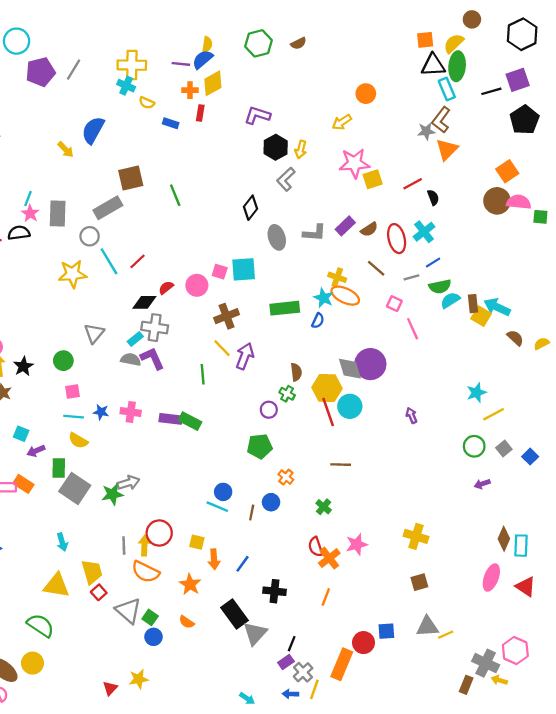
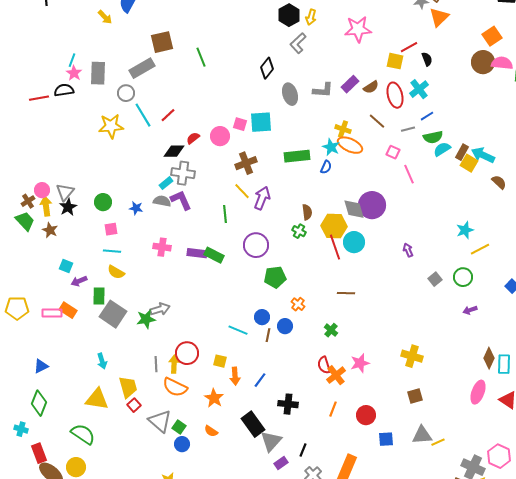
yellow square: (373, 179) -> (395, 61), moved, turned 30
brown rectangle: (473, 304) -> (462, 152), turned 35
gray triangle: (94, 333) -> (65, 192), moved
purple circle: (269, 410) -> (256, 245), moved, size x1.6
blue star: (101, 412) -> (136, 208), moved
gray square: (504, 449) -> (435, 279), moved
blue circle: (223, 492) -> (262, 317), moved
red circle: (363, 643) -> (366, 415), moved
purple rectangle: (286, 662) -> (281, 463), moved

